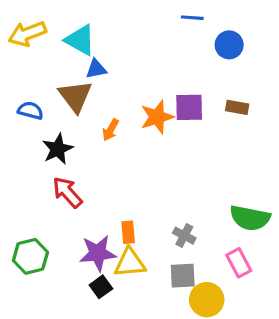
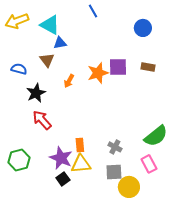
blue line: (192, 18) -> (93, 11), moved, turned 56
brown triangle: (75, 96) -> (47, 60), size x0.7
green semicircle: (250, 218) -> (156, 136), turned -50
purple star: (98, 253) -> (61, 158), turned 30

